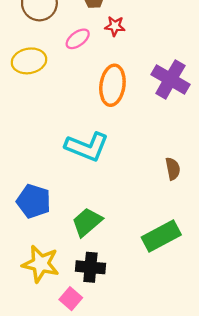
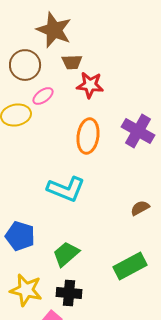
red star: (115, 26) -> (90, 85), size x1.5
pink ellipse: (78, 39) -> (43, 96), moved
brown semicircle: (173, 169) -> (140, 208), turned -108

